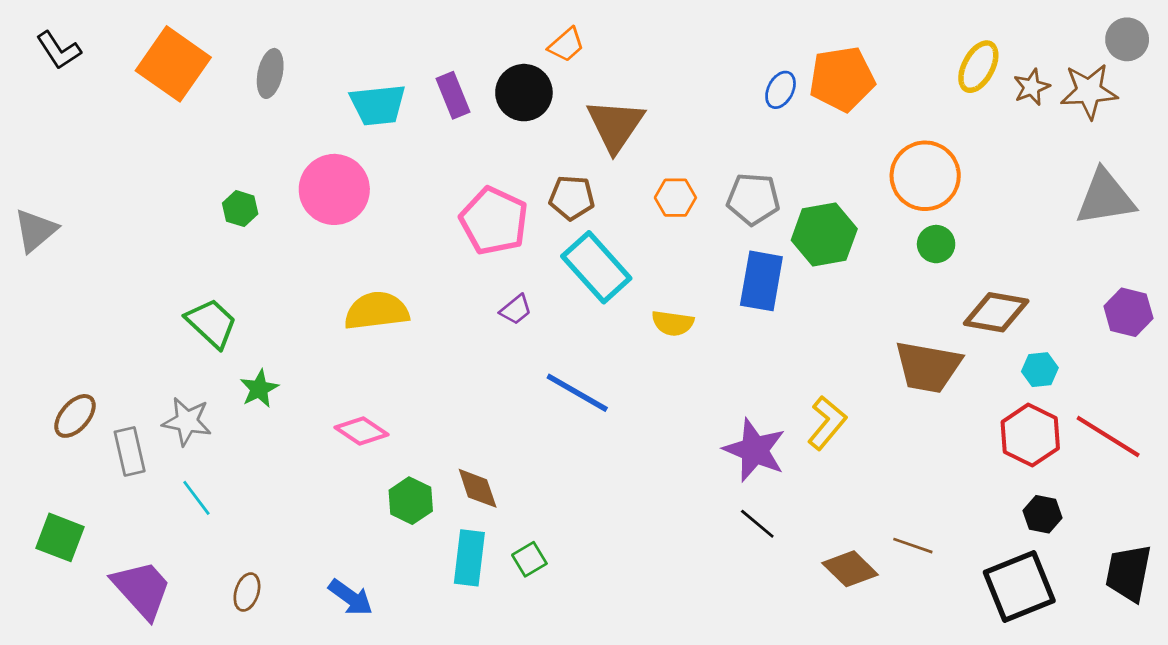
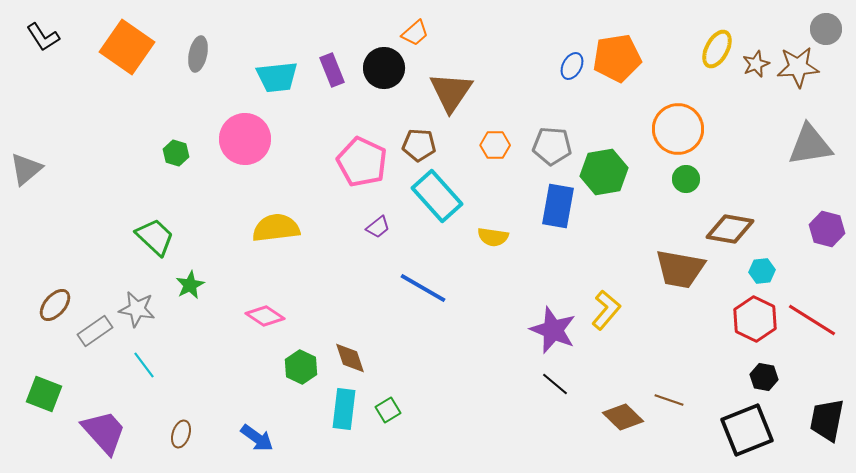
gray rectangle: (130, 451) -> (95, 331), turned 68

